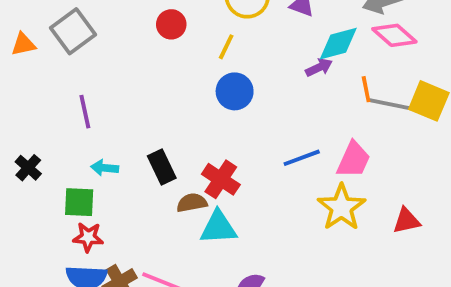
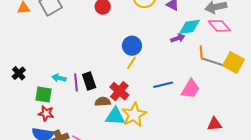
yellow line: (226, 47) -> (131, 63), moved
purple line: (85, 112) -> (76, 82), moved
yellow star: (341, 207) -> (134, 115), moved

